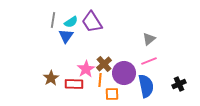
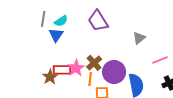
purple trapezoid: (92, 22) -> (98, 21), moved
pink line: (149, 61) -> (160, 60), moved
brown star: (51, 78) -> (50, 77), moved
red rectangle: (74, 84) -> (62, 70), moved

